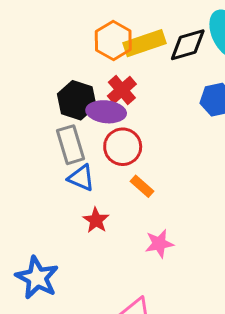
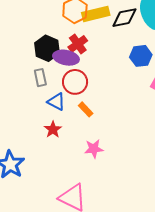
gray rectangle: (71, 145) -> (40, 78), size x0.7
blue triangle: (81, 178) -> (56, 102), moved

